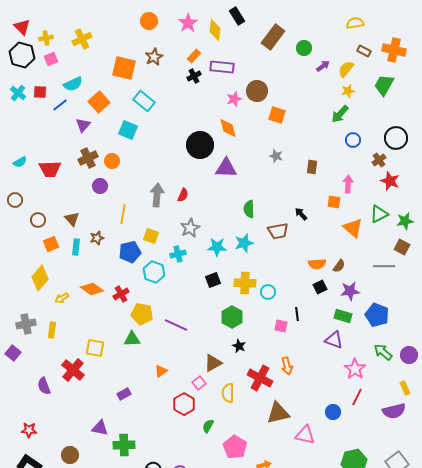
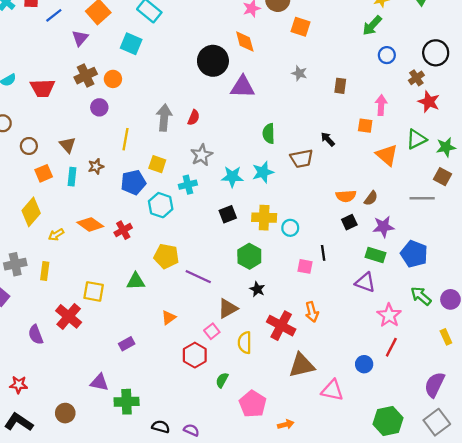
yellow pentagon: (142, 314) -> (166, 256), moved
purple line: (176, 325) -> (198, 277), moved
purple semicircle: (394, 411) -> (435, 385), moved, turned 130

